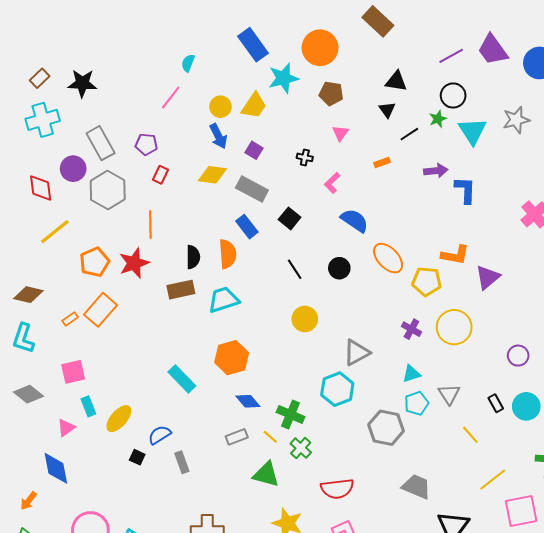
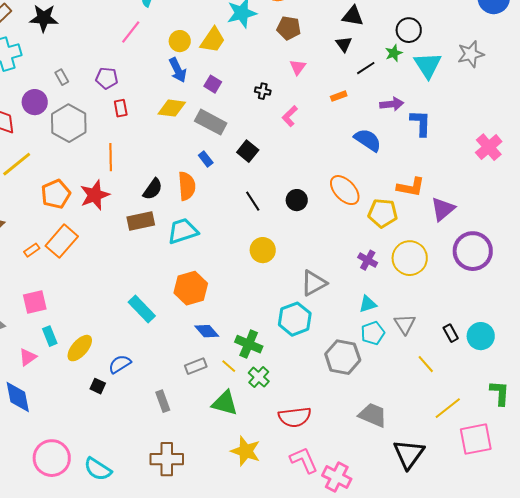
gray rectangle: (101, 143) -> (62, 77), size x0.5
red rectangle: (161, 175) -> (121, 108), turned -36
blue semicircle: (355, 220) -> (368, 140), moved
blue rectangle: (247, 227) -> (206, 159), size x0.7
black semicircle: (193, 257) -> (153, 189), turned 35
purple circle: (518, 356) -> (473, 251), moved, size x1.8
gray rectangle: (182, 462) -> (163, 401), moved

